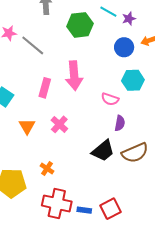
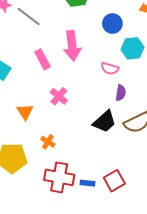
blue circle: (124, 47) -> (112, 24), moved
pink rectangle: (45, 88) -> (43, 59), turned -42
orange triangle: (27, 126) -> (25, 112), moved

